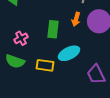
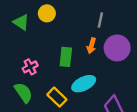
green semicircle: (15, 61) -> (23, 93), turned -144
yellow rectangle: (45, 65) -> (57, 97), turned 36

